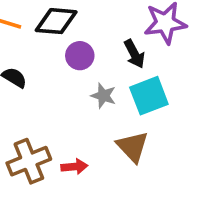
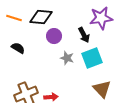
brown triangle: (133, 147) -> (102, 89), moved

